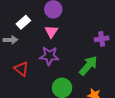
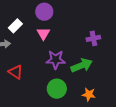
purple star: (49, 56) -> (56, 60), moved
green arrow: (88, 66) -> (82, 65), turned 30

